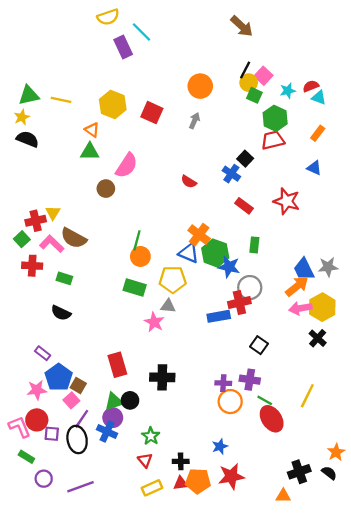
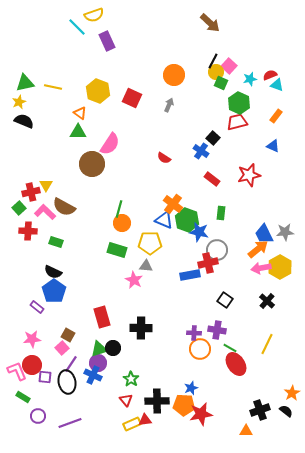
cyan line: (142, 32) -> (77, 27), moved
brown circle: (106, 189) -> (92, 164), size x1.6
red star: (287, 201) -> (249, 175), turned -30
black cross: (318, 338) -> (267, 301), moved
blue pentagon: (59, 377) -> (54, 291), moved
black cross: (181, 461) -> (157, 401), size x1.6
orange pentagon: (198, 481) -> (184, 405), moved
red triangle: (181, 483) -> (145, 420), moved

